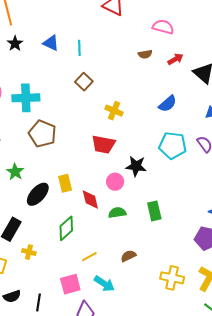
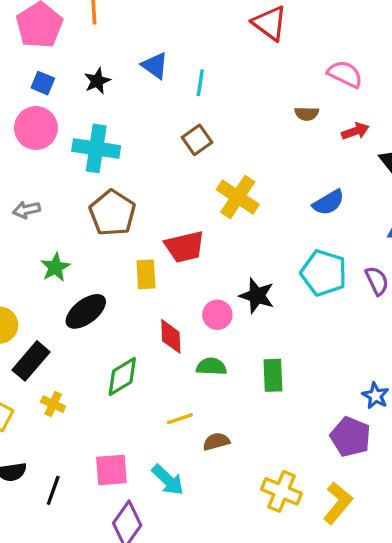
black star: (15, 43) -> (97, 81), moved
yellow cross: (114, 111) -> (238, 197), size x1.4
red trapezoid: (103, 144) -> (185, 247), moved, turned -35
yellow rectangle: (65, 183) -> (146, 274), moved
yellow line: (89, 257) -> (180, 419), moved

